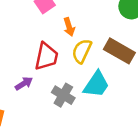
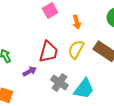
orange arrow: (69, 27) -> (77, 22), moved
cyan trapezoid: (96, 84) -> (84, 89), moved

